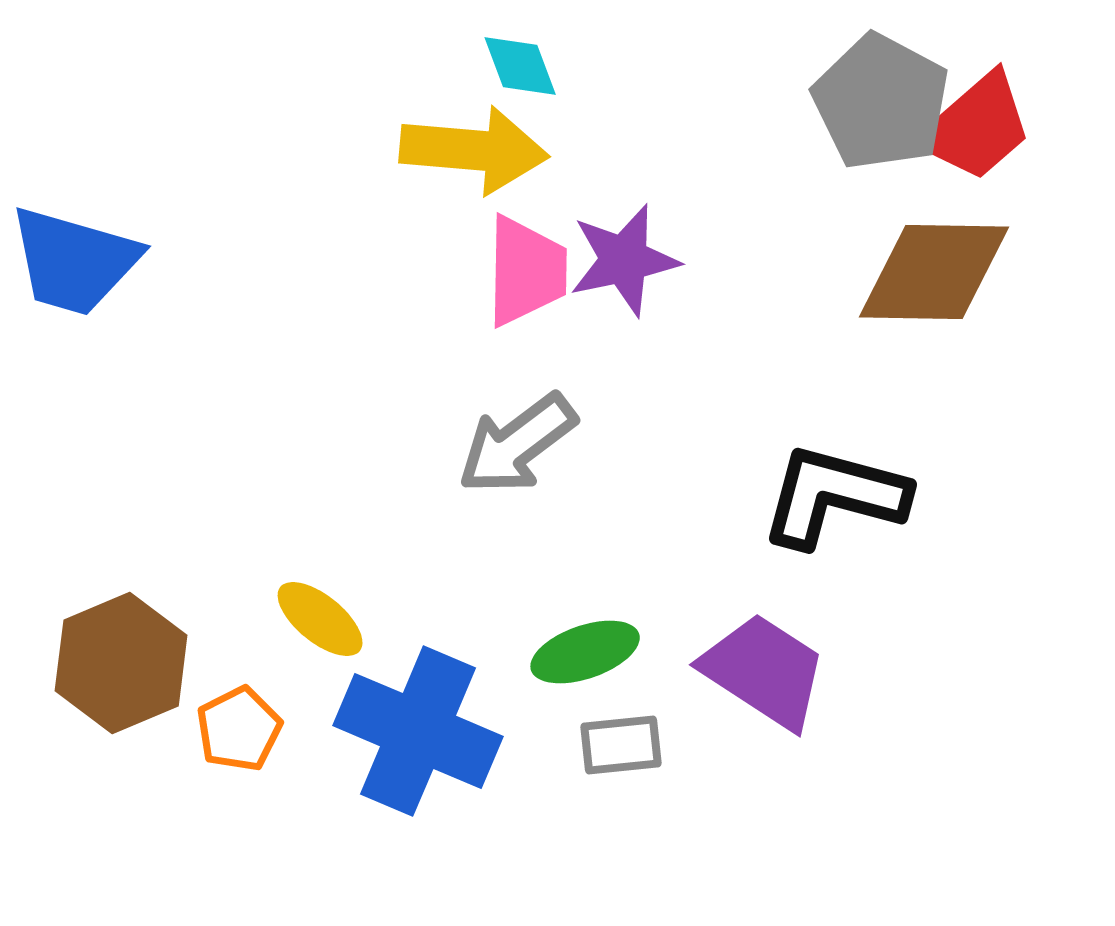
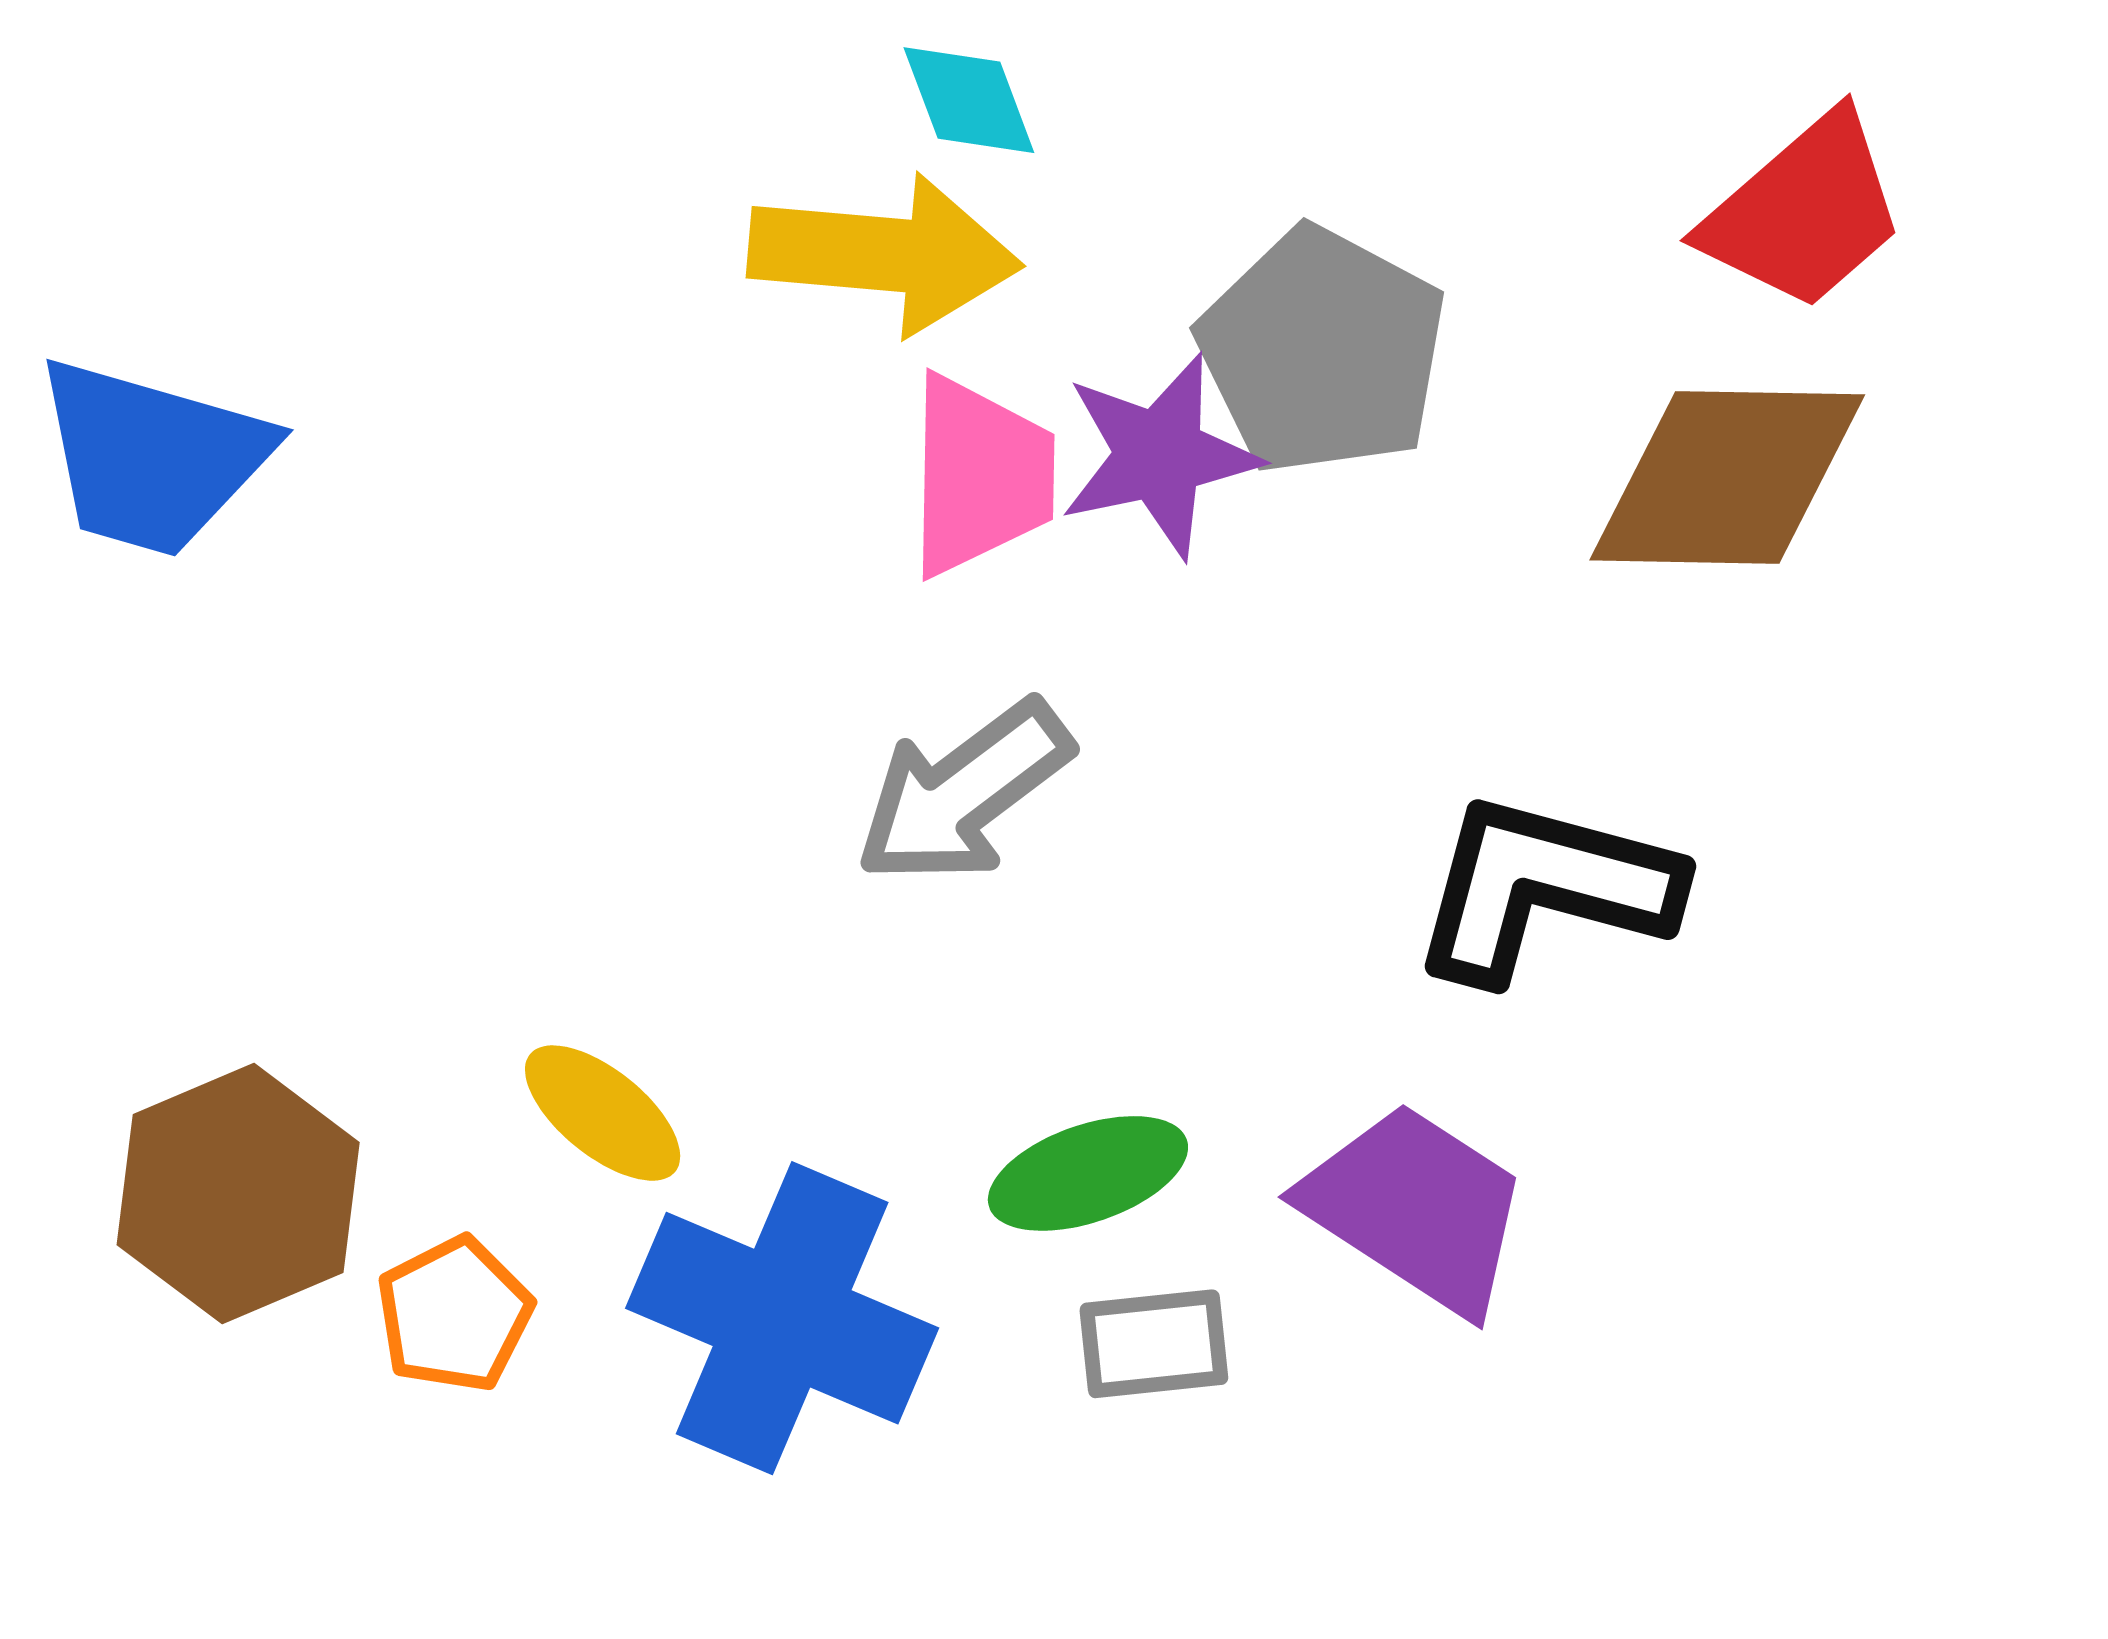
gray pentagon: (881, 102) -> (1322, 351), moved

